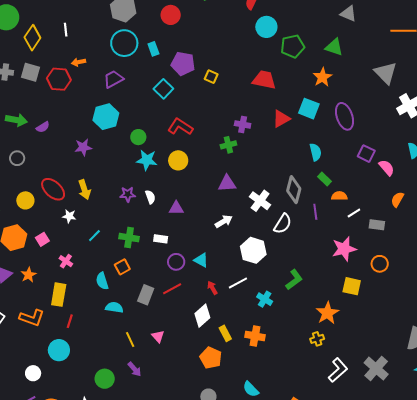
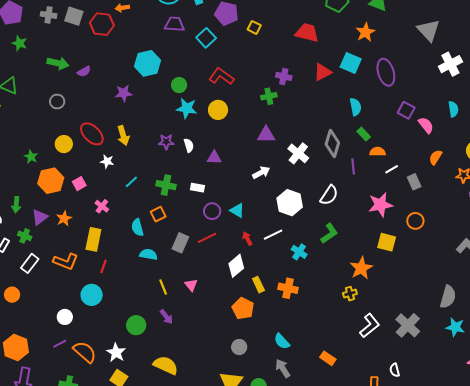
purple trapezoid: (113, 79) -> (174, 24), moved, turned 30
white semicircle: (283, 224) -> (329, 195), moved
gray rectangle: (377, 225) -> (414, 182), turned 56

